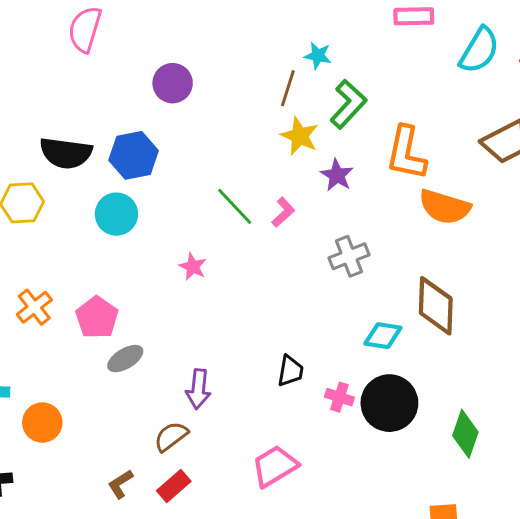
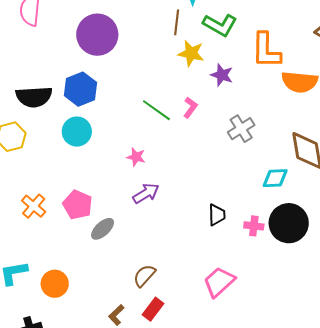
purple circle: (173, 83) -> (97, 35), size x1.5
green L-shape: (348, 104) -> (220, 25), turned 88
purple arrow: (198, 389) -> (146, 193), moved, turned -116

